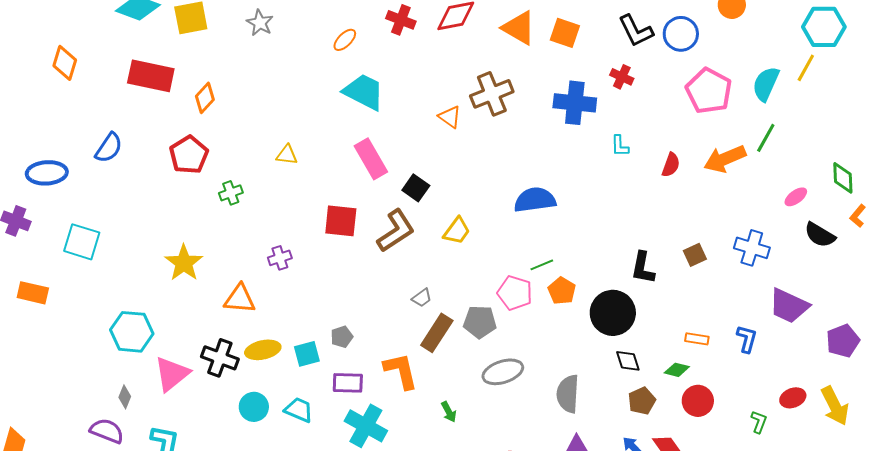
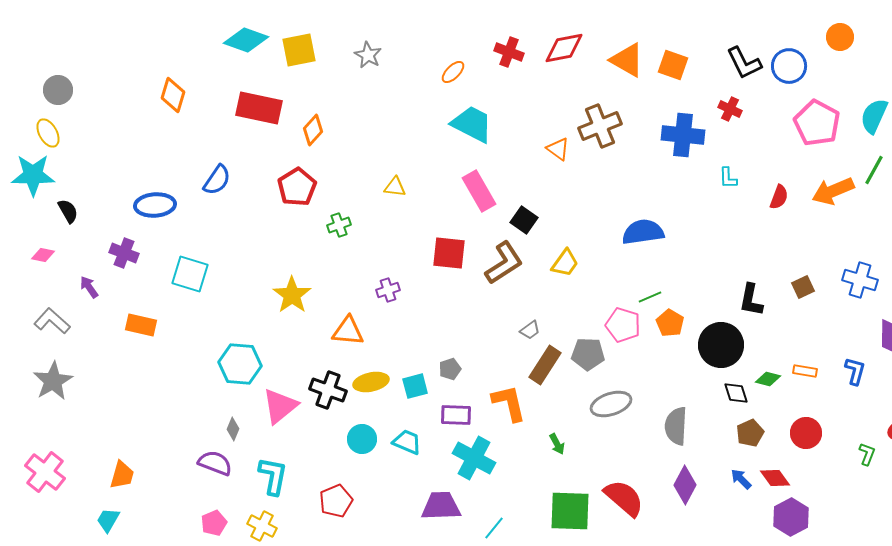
green diamond: (677, 370) -> (768, 379), moved

